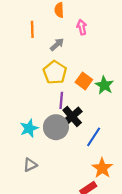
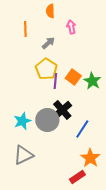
purple line: (61, 100) -> (55, 81), moved
gray triangle: (30, 165) -> (23, 155), size x1.5

